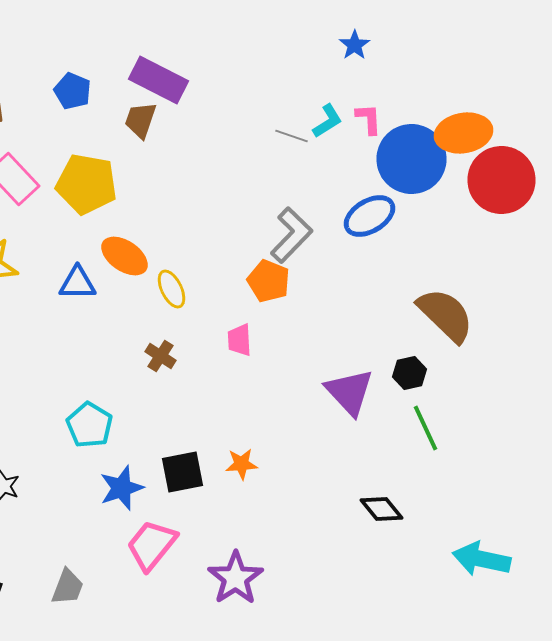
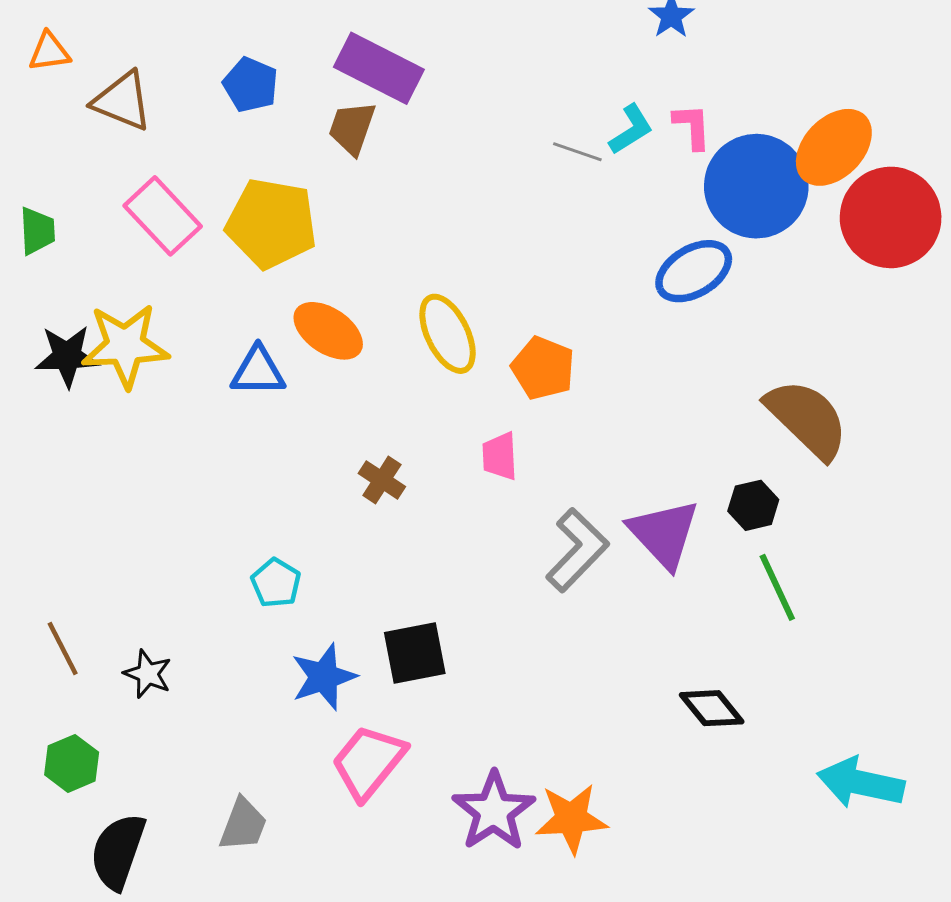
orange ellipse: (464, 133) -> (834, 147), turned -36
gray L-shape: (292, 235) -> (577, 550), moved
yellow ellipse: (172, 289) -> (448, 334), moved, size x1.4
cyan pentagon: (90, 425) -> (276, 583), size x0.7
orange star: (242, 464) -> (571, 819), moved, size x1.5

